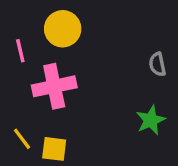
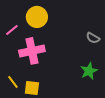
pink line: (20, 51) -> (12, 30), turned 64
gray semicircle: (157, 64) -> (93, 38), turned -48

